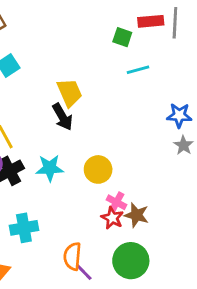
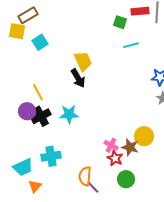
yellow circle: (98, 169) -> (144, 136), moved
pink cross: (117, 202) -> (111, 145), moved
red star: (112, 218) -> (115, 158), moved
green circle: (131, 261) -> (126, 179), size x0.7

